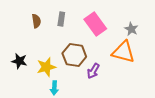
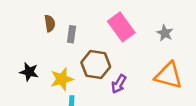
gray rectangle: (61, 19) -> (72, 34), moved
orange triangle: (123, 52) -> (169, 75), moved

